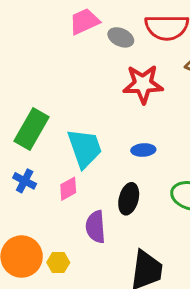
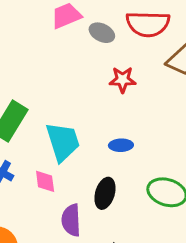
red star: (143, 84) -> (123, 80), size x0.7
pink diamond: (68, 189) -> (45, 181), turned -70

